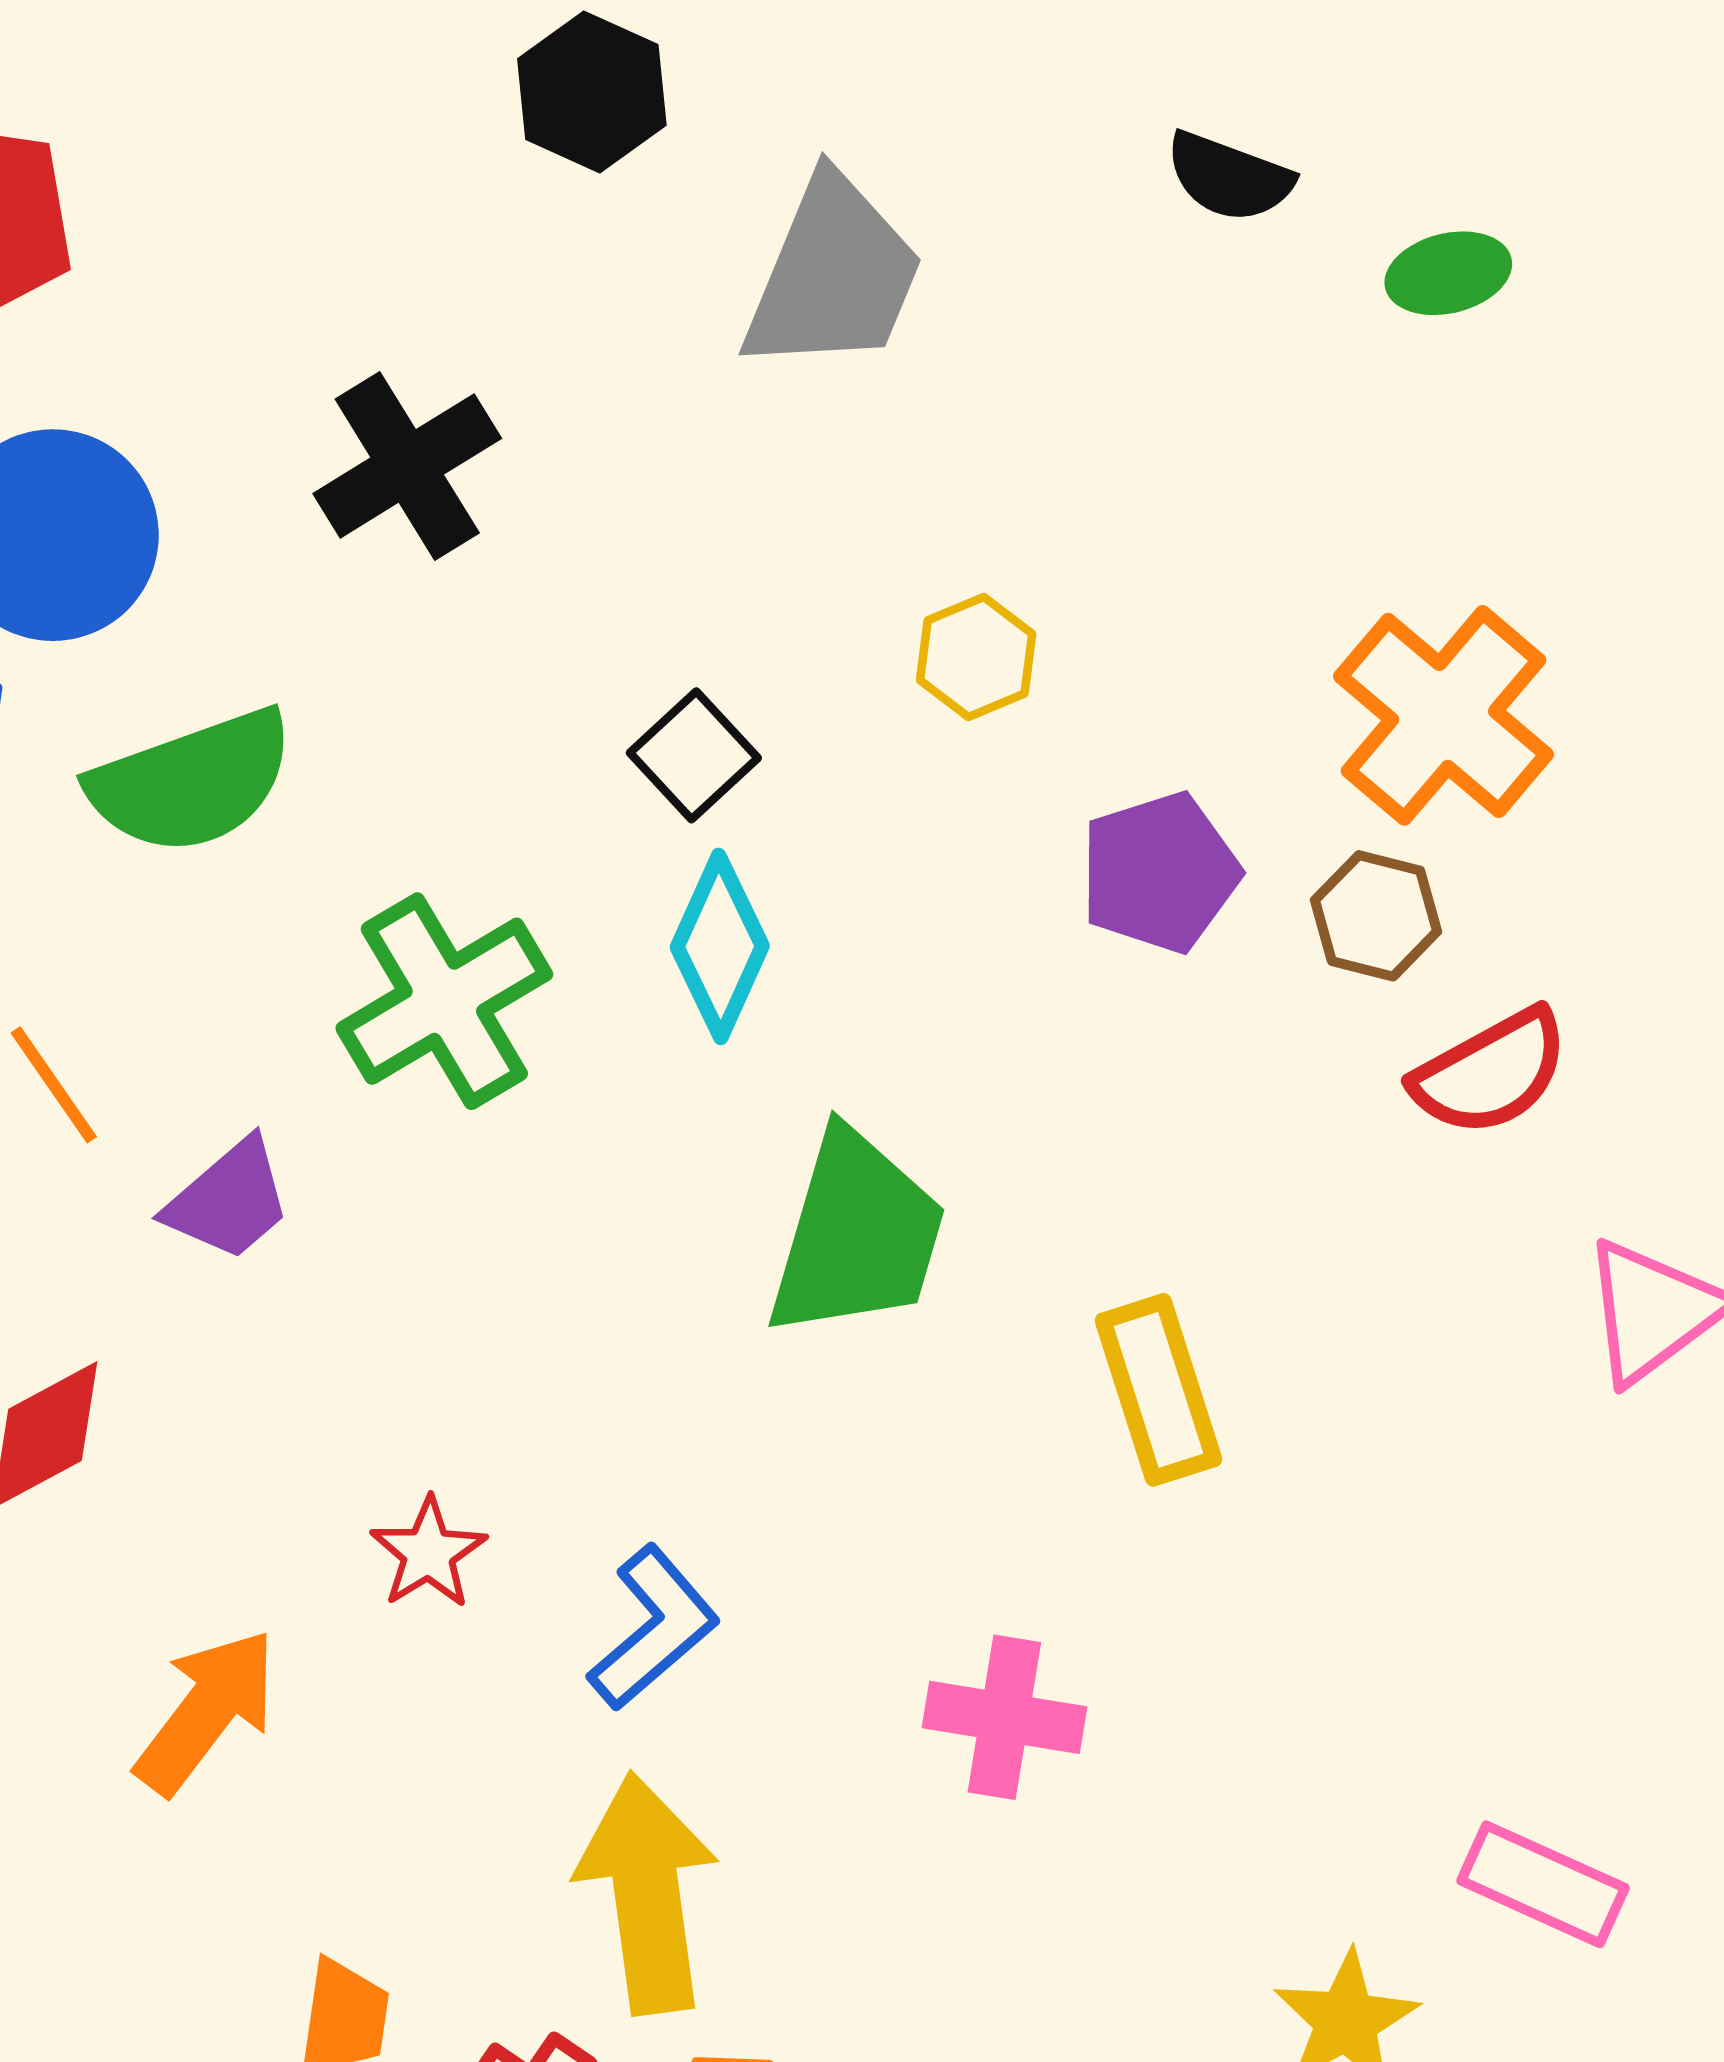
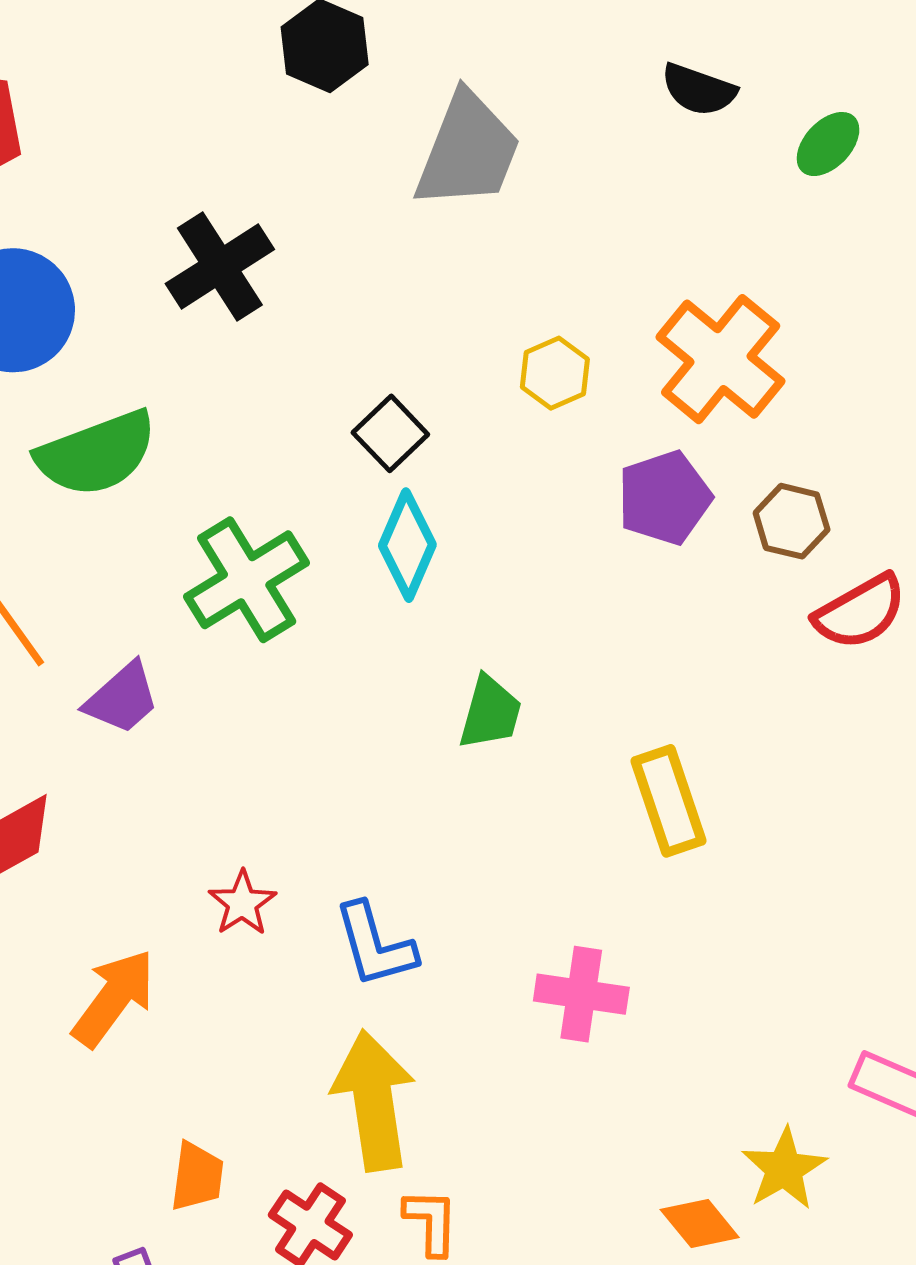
green ellipse: (1448, 273) -> (828, 144), turned -32
orange cross: (1444, 715) -> (721, 359), moved
green trapezoid: (857, 1235) -> (490, 713), size x0.6
blue L-shape: (654, 1628) -> (375, 945), turned 116

